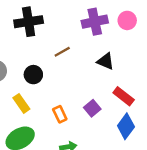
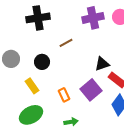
black triangle: (106, 61) -> (102, 64), moved, turned -42
purple square: (92, 108) -> (91, 90), size x1.5

